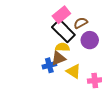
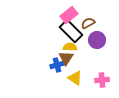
brown triangle: (58, 58) -> (66, 58), turned -35
yellow triangle: (74, 71) -> (75, 78), moved

